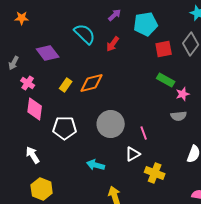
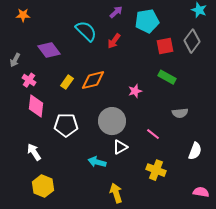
pink star: (183, 94) -> (135, 91), moved
pink line: (144, 133) -> (153, 134), moved, turned -32
white triangle: (133, 154) -> (120, 147), moved

